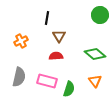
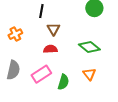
pink rectangle: (47, 81) -> (41, 74), turned -48

